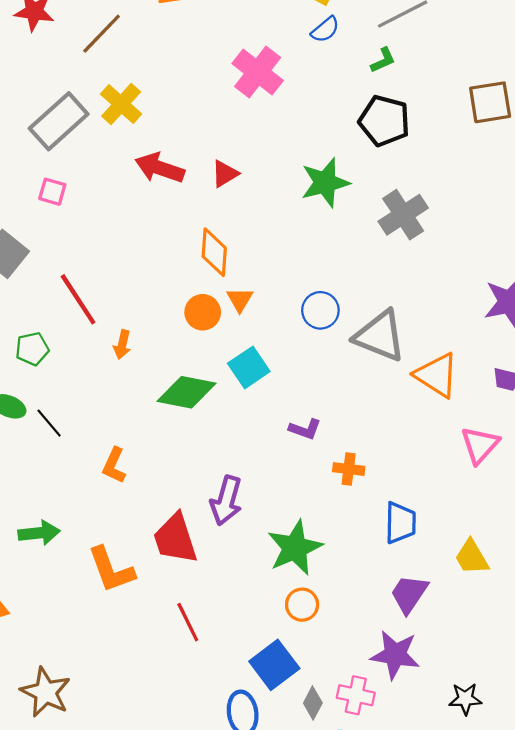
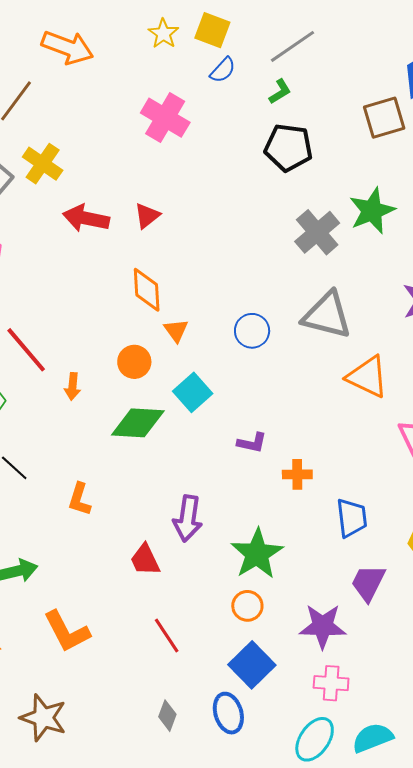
green star: (325, 183) -> (372, 211), moved
orange circle: (203, 312) -> (134, 362), moved
gray triangle: (380, 336) -> (327, 315), moved
red trapezoid: (175, 539) -> (145, 560), size x0.7
orange L-shape: (111, 570) -> (67, 631), moved
orange circle: (302, 605) -> (247, 606), moved
purple star: (395, 655) -> (323, 626), moved
gray diamond: (313, 703) -> (167, 716), moved

